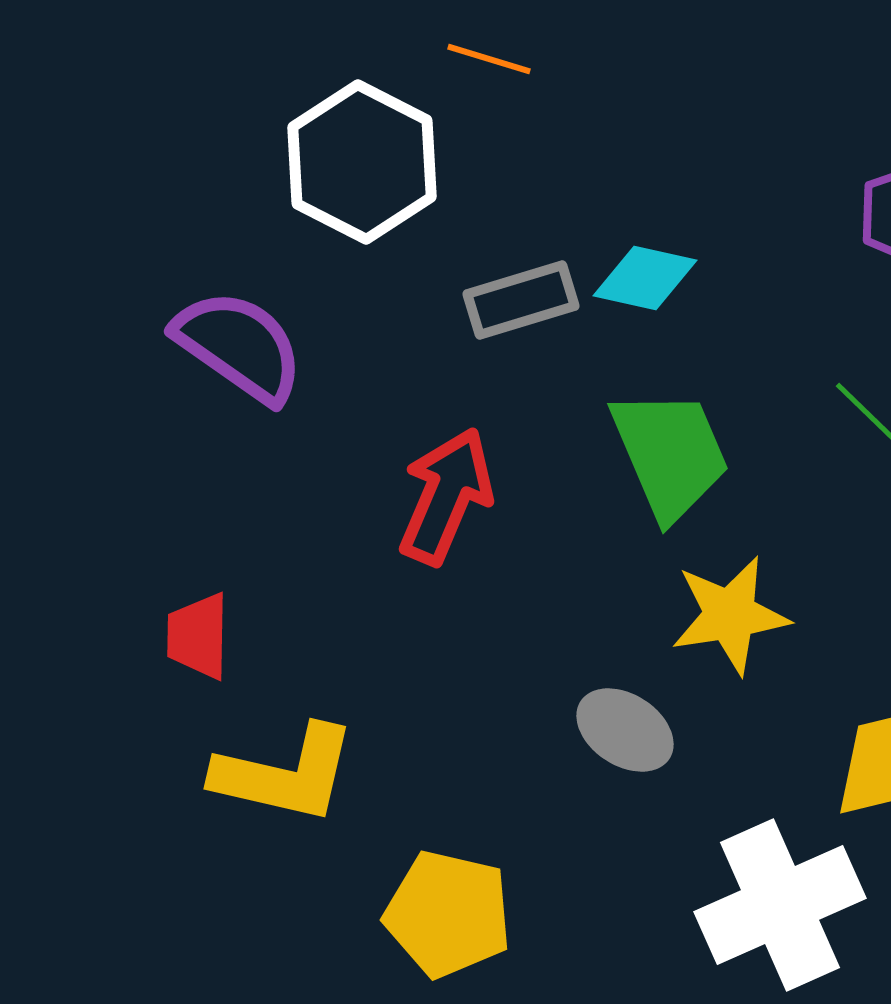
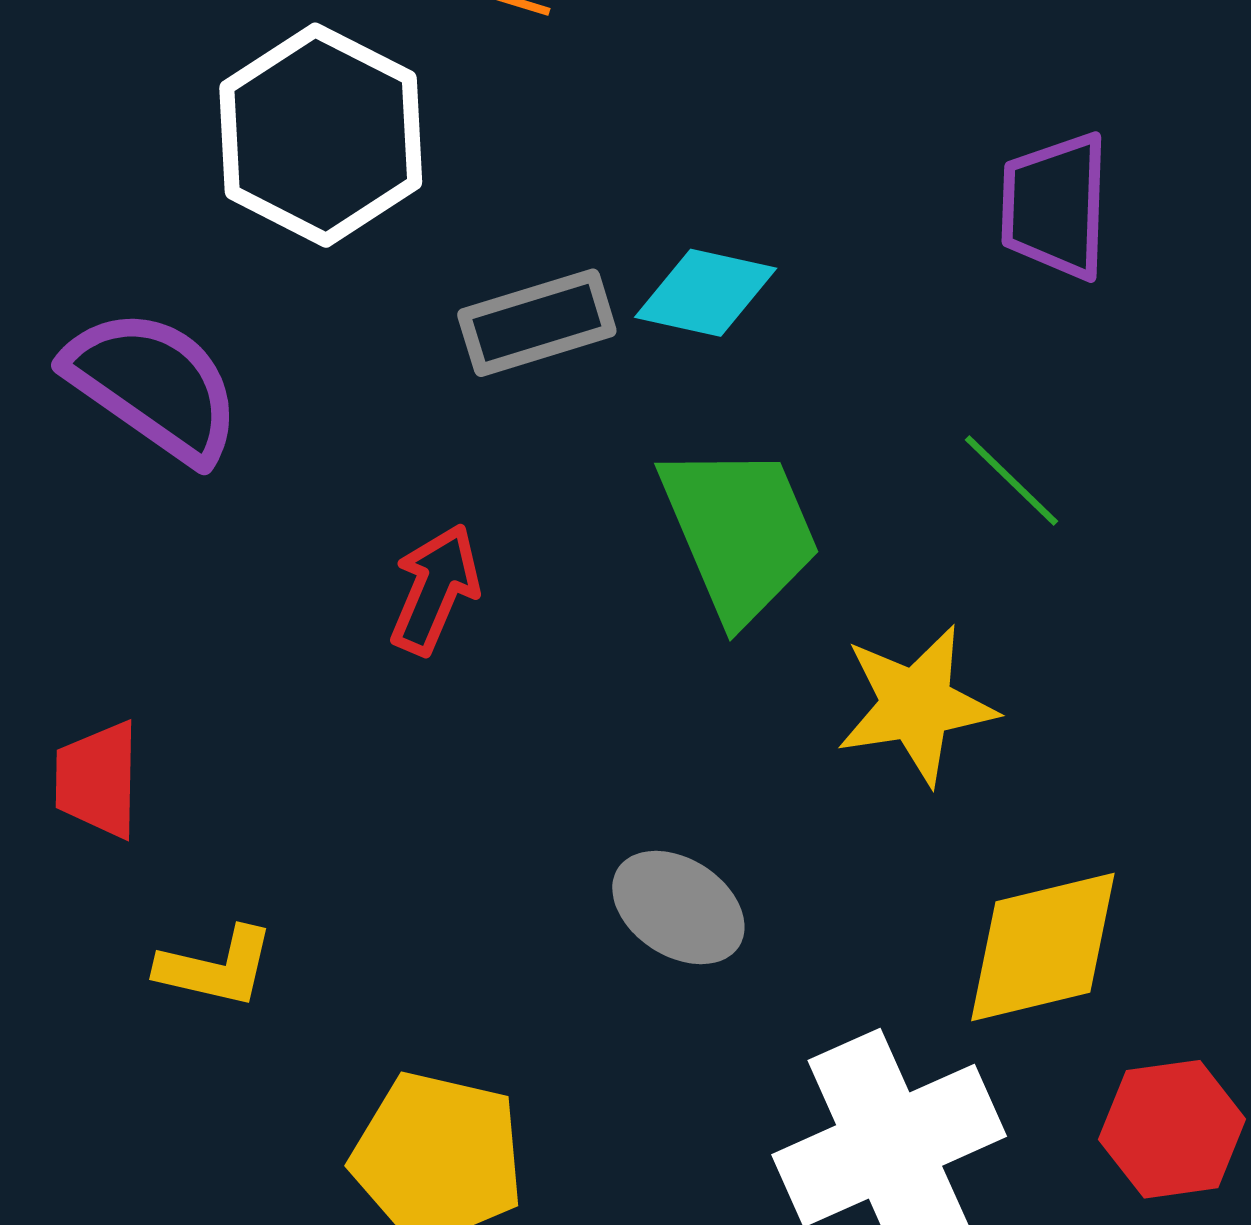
red arrow: (446, 496) -> (435, 589), size x0.7
yellow star: (730, 615) -> (916, 705), moved
yellow L-shape: (285, 774) -> (216, 967), size x0.6

